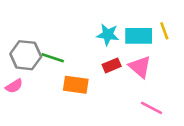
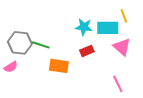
yellow line: (164, 31) -> (124, 16), moved
pink triangle: (140, 67) -> (122, 47), moved
pink line: (151, 108) -> (118, 84), turned 36

